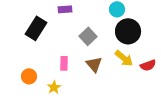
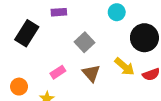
black circle: (128, 31) -> (144, 38), moved
pink rectangle: (64, 63) -> (58, 72), turned 56

